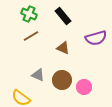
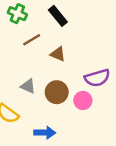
brown line: (31, 36) -> (32, 40), moved
purple semicircle: (96, 38) -> (97, 78), moved

